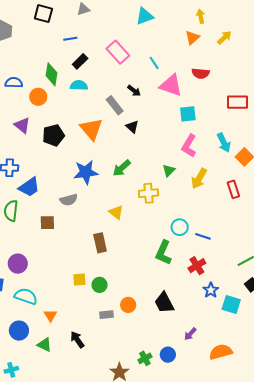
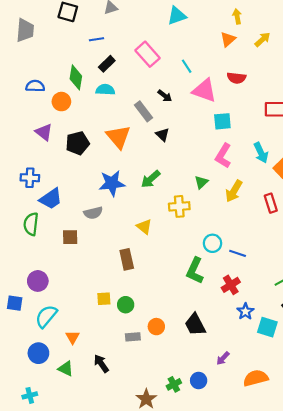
cyan semicircle: (26, 296) -> (46, 316), turned -70

